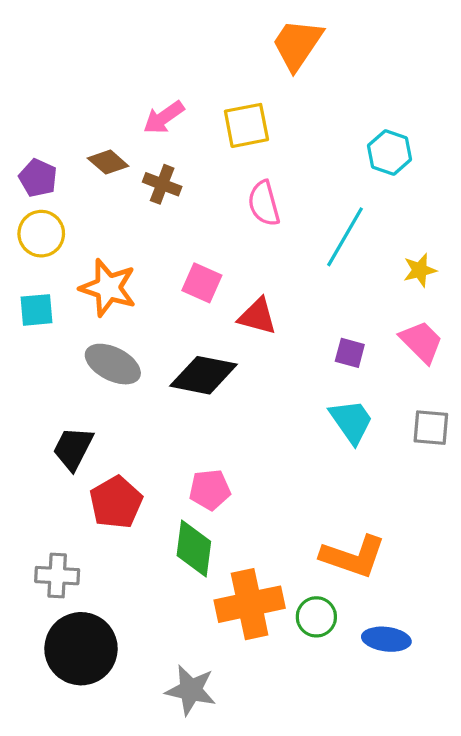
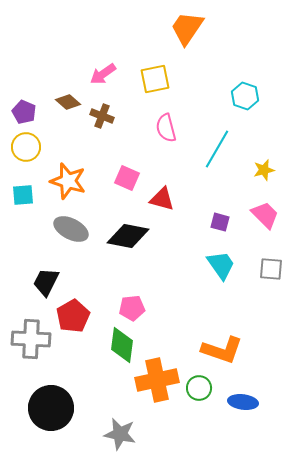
gray cross: (57, 576) -> (31, 339), moved, size x1.4

